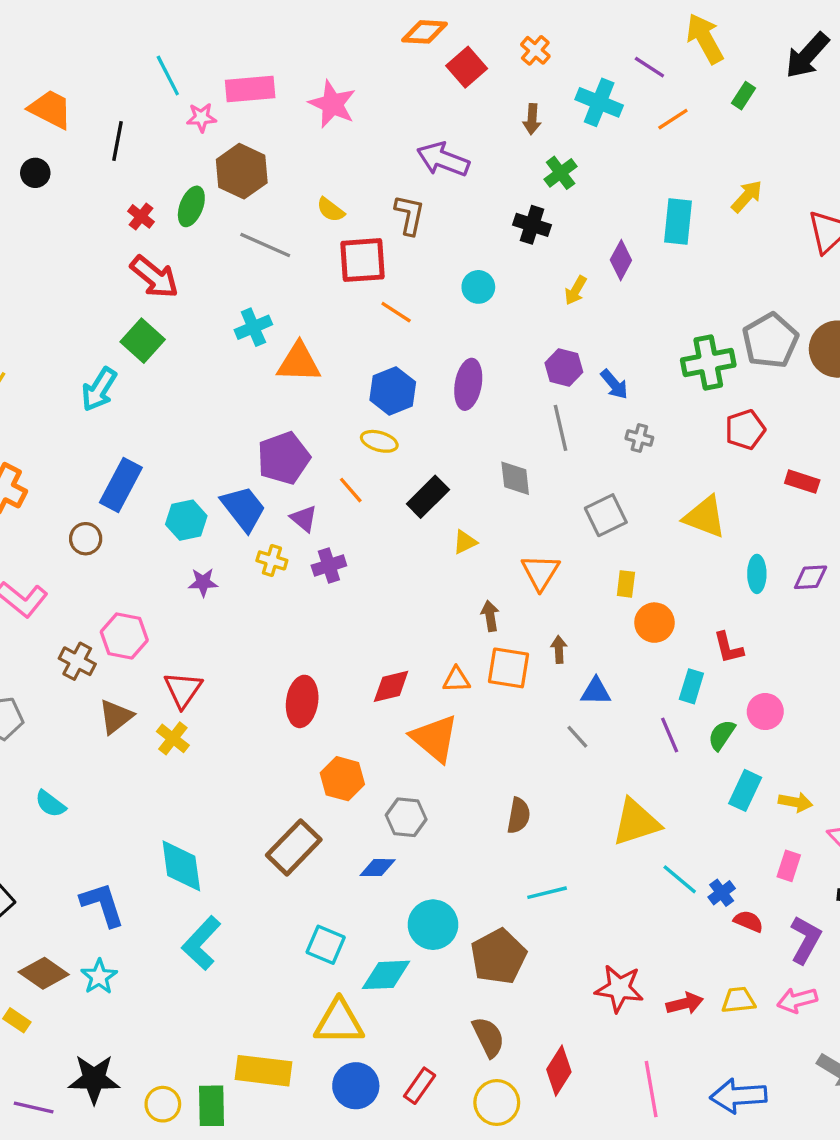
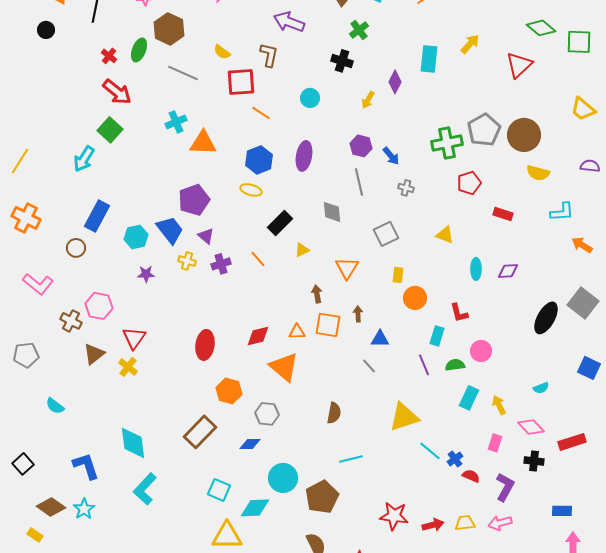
orange line: (351, 490) -> (258, 259), moved
yellow triangle: (705, 517) -> (445, 235), size x0.7
green semicircle: (722, 735) -> (455, 365), turned 48
yellow arrow: (795, 802) -> (499, 405), turned -126

